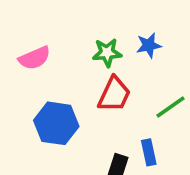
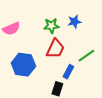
blue rectangle: (149, 152) -> (68, 72), moved, turned 40

